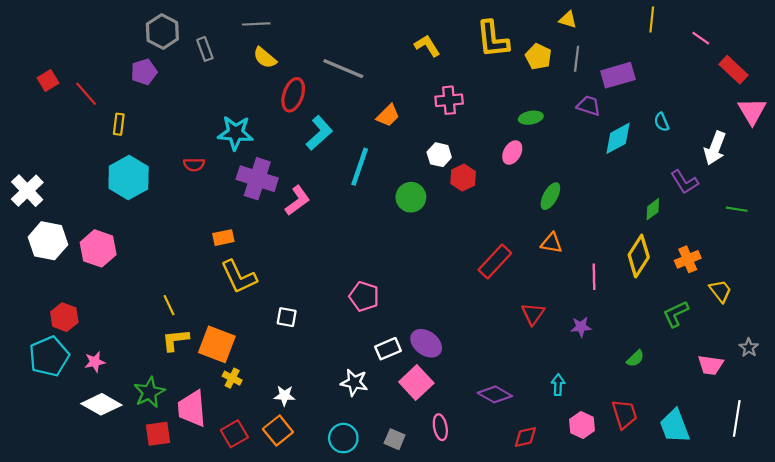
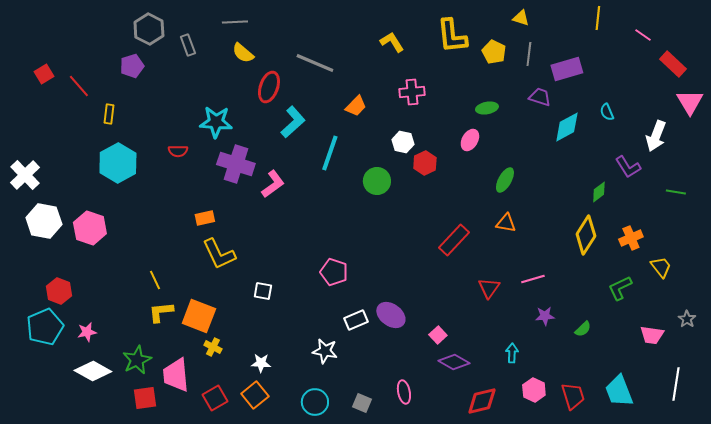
pink line: (594, 277) -> (533, 279), moved, turned 75
purple star: (581, 327) -> (545, 316), moved
pink square: (416, 382) -> (438, 335), moved, size x0.6
red trapezoid: (625, 414) -> (573, 396), moved
red diamond: (525, 437) -> (482, 401), size x1.4

